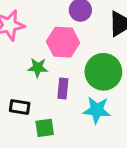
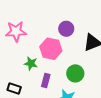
green circle: (103, 72) -> (75, 73), size x0.7

